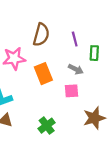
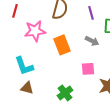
pink square: (71, 91) -> (88, 69), moved

